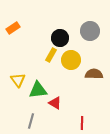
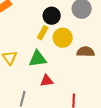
green triangle: (38, 90) -> (38, 59), moved
red triangle: (55, 103) -> (47, 81), turned -40

